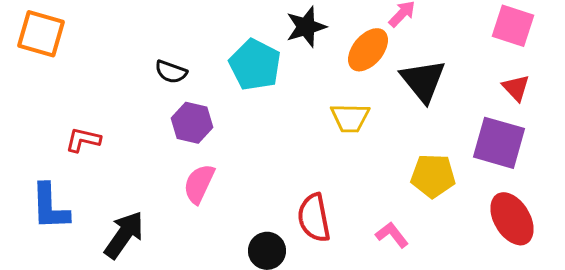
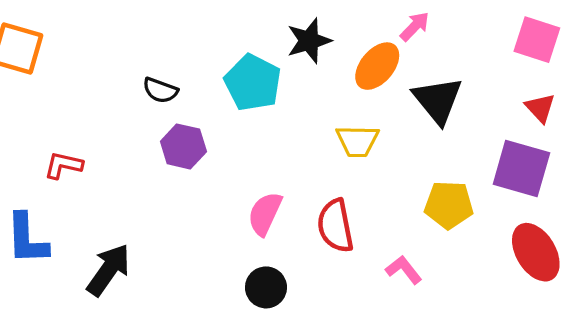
pink semicircle: (199, 184) -> (265, 214), moved
red semicircle: (314, 218) -> (335, 226), moved

